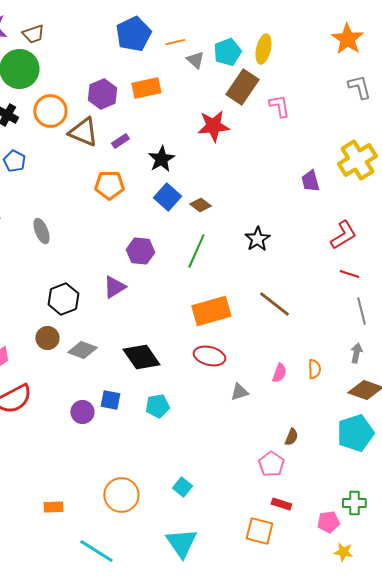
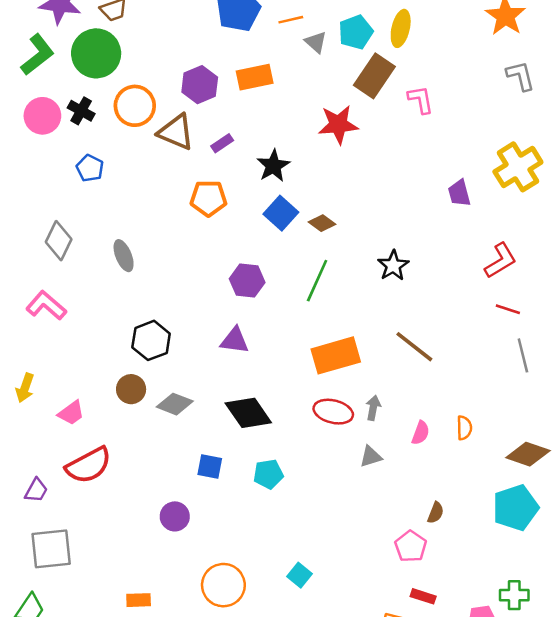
purple triangle: (114, 287) -> (235, 340), moved, turned 40
gray arrow: (356, 353) -> (373, 408), moved
purple circle: (82, 412) -> (175, 516), moved

